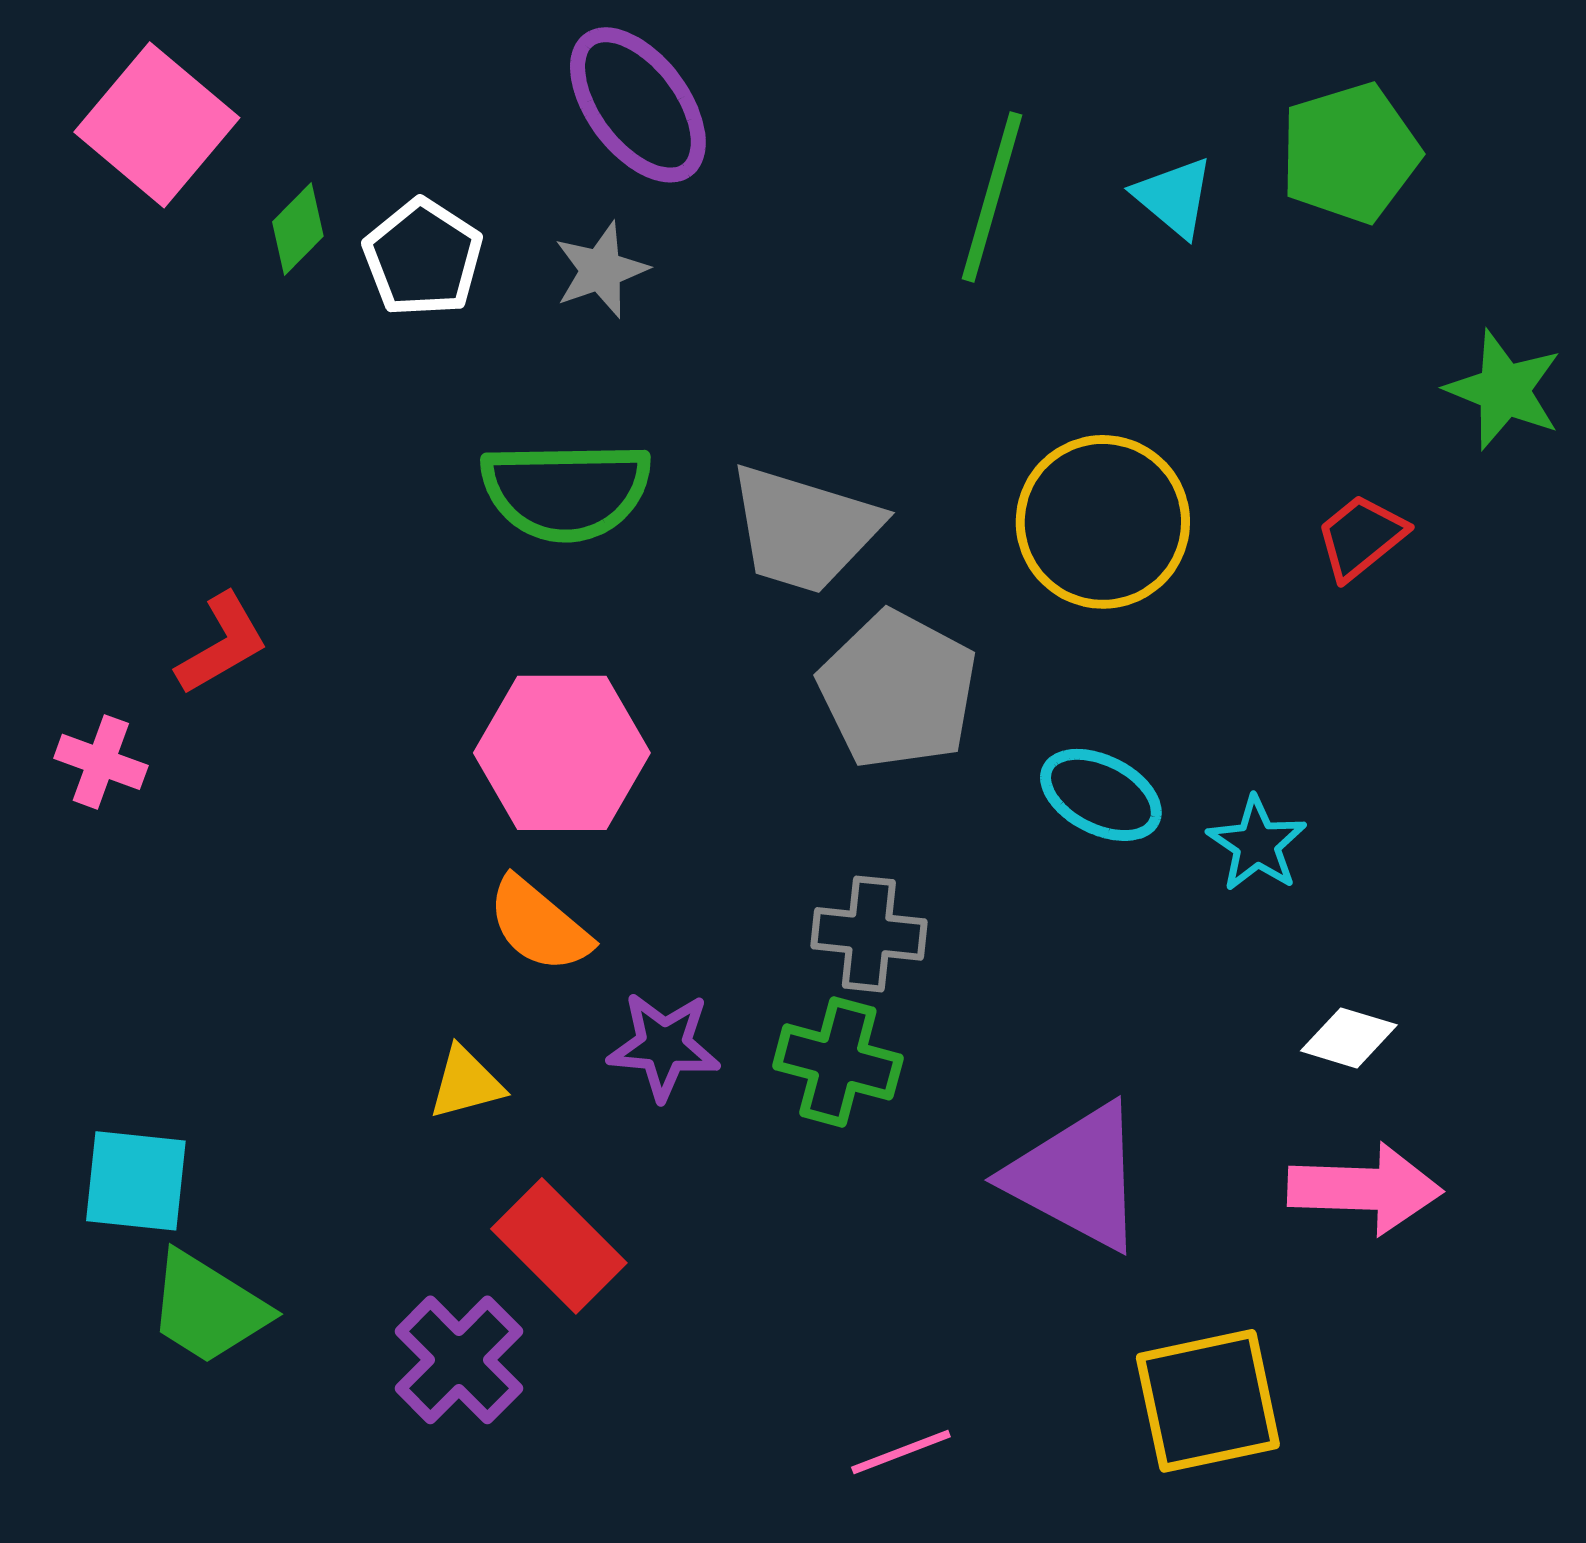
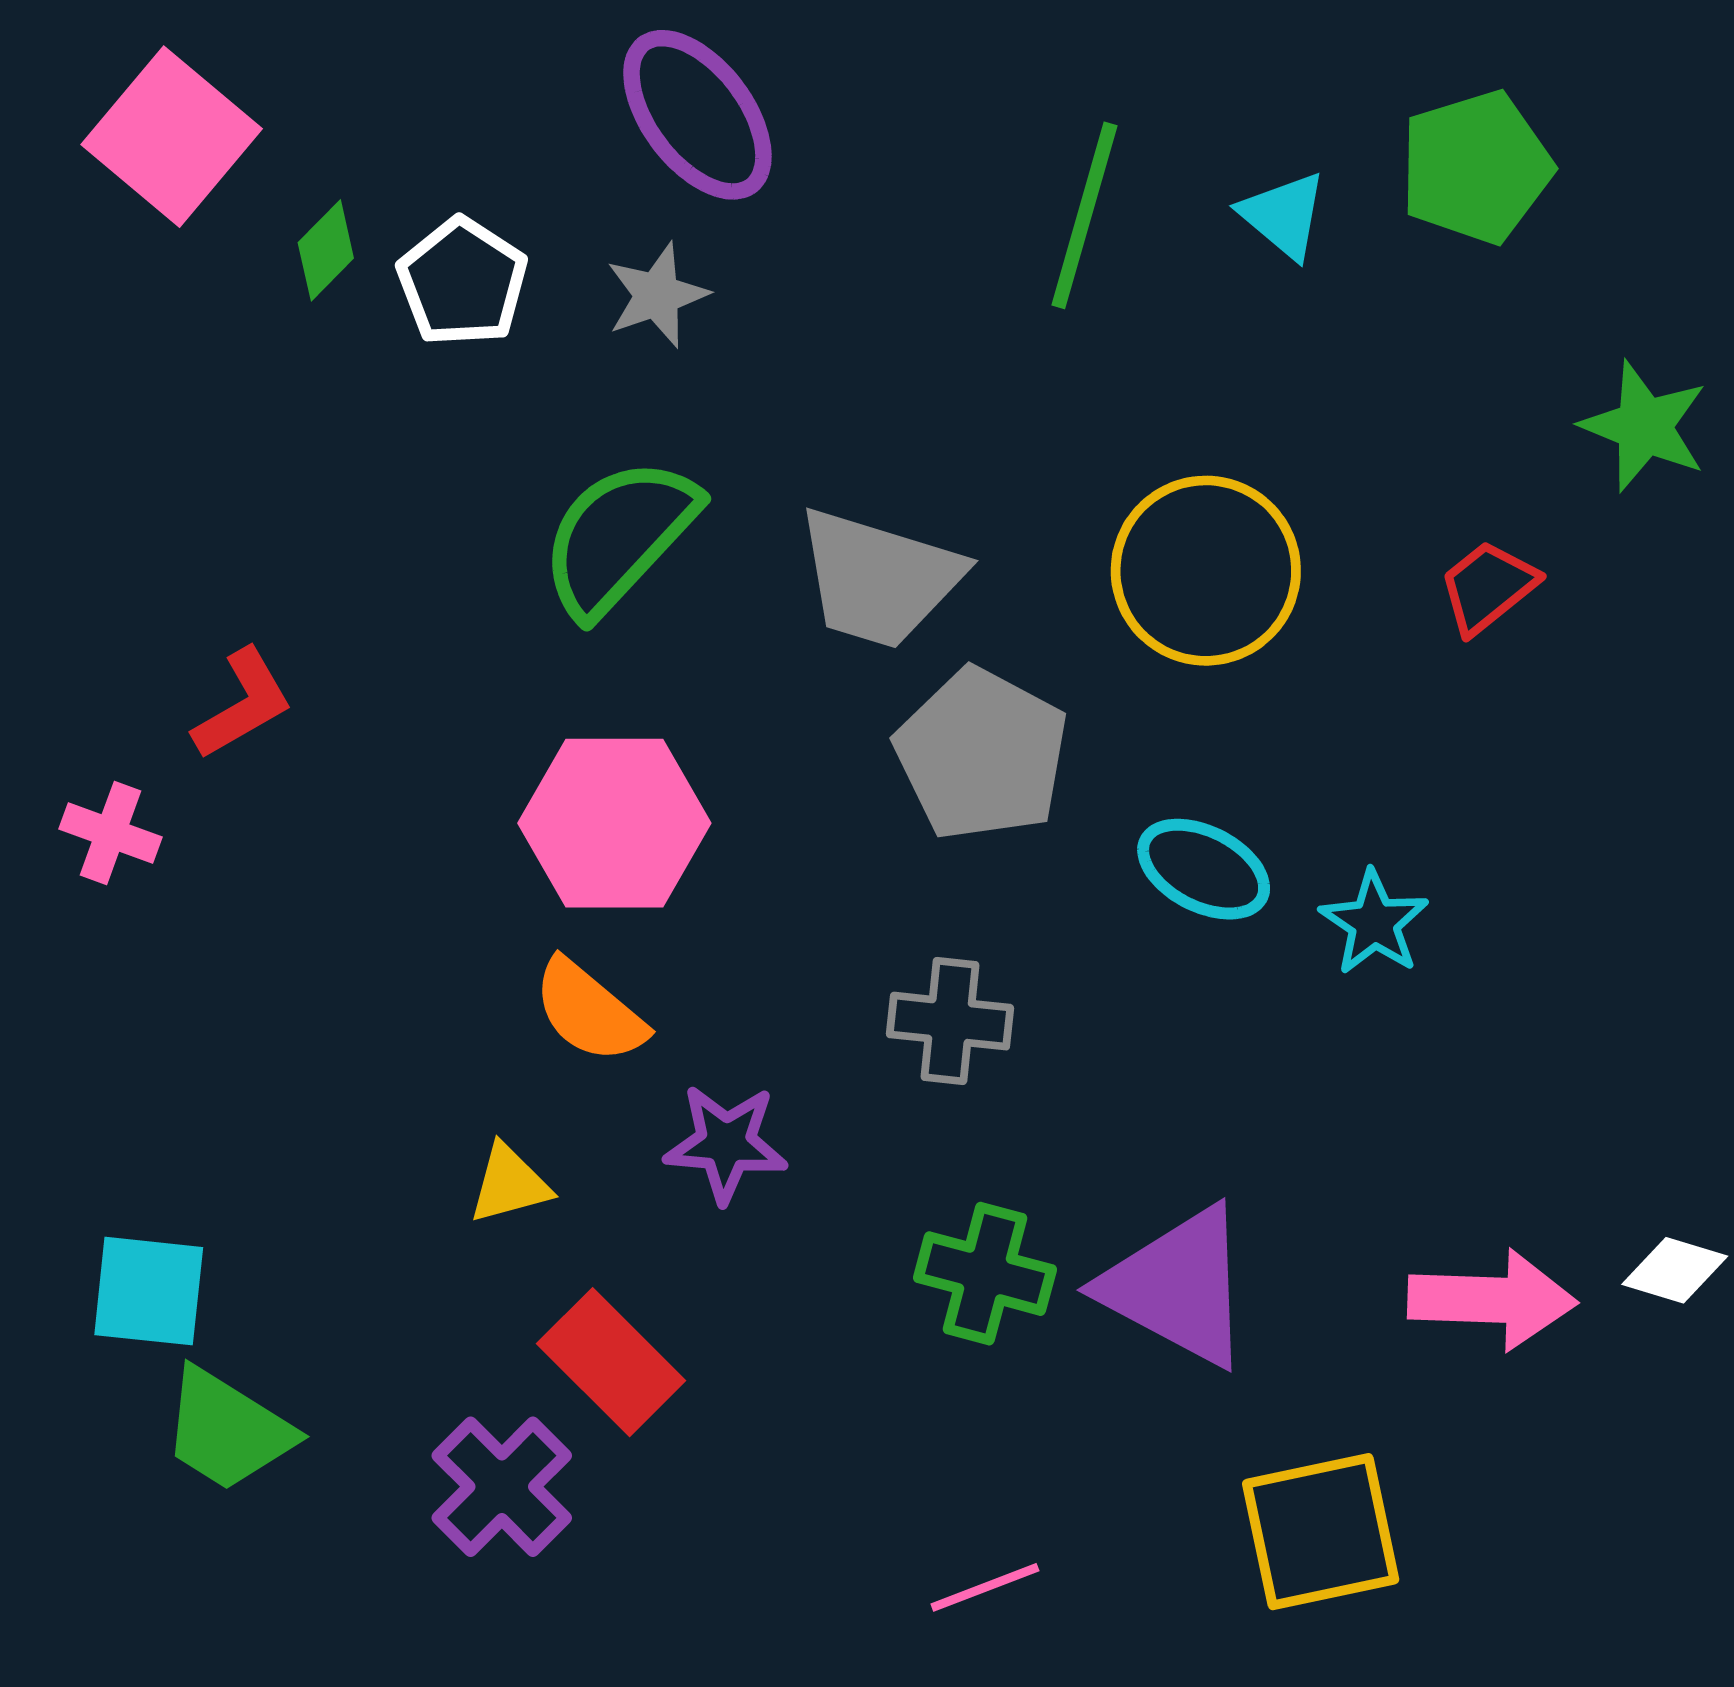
green semicircle: (566, 491) -> (619, 537), turned 134
white diamond: (1349, 1038) -> (1675, 1270), moved
green cross: (838, 1062) -> (985, 1274), moved

